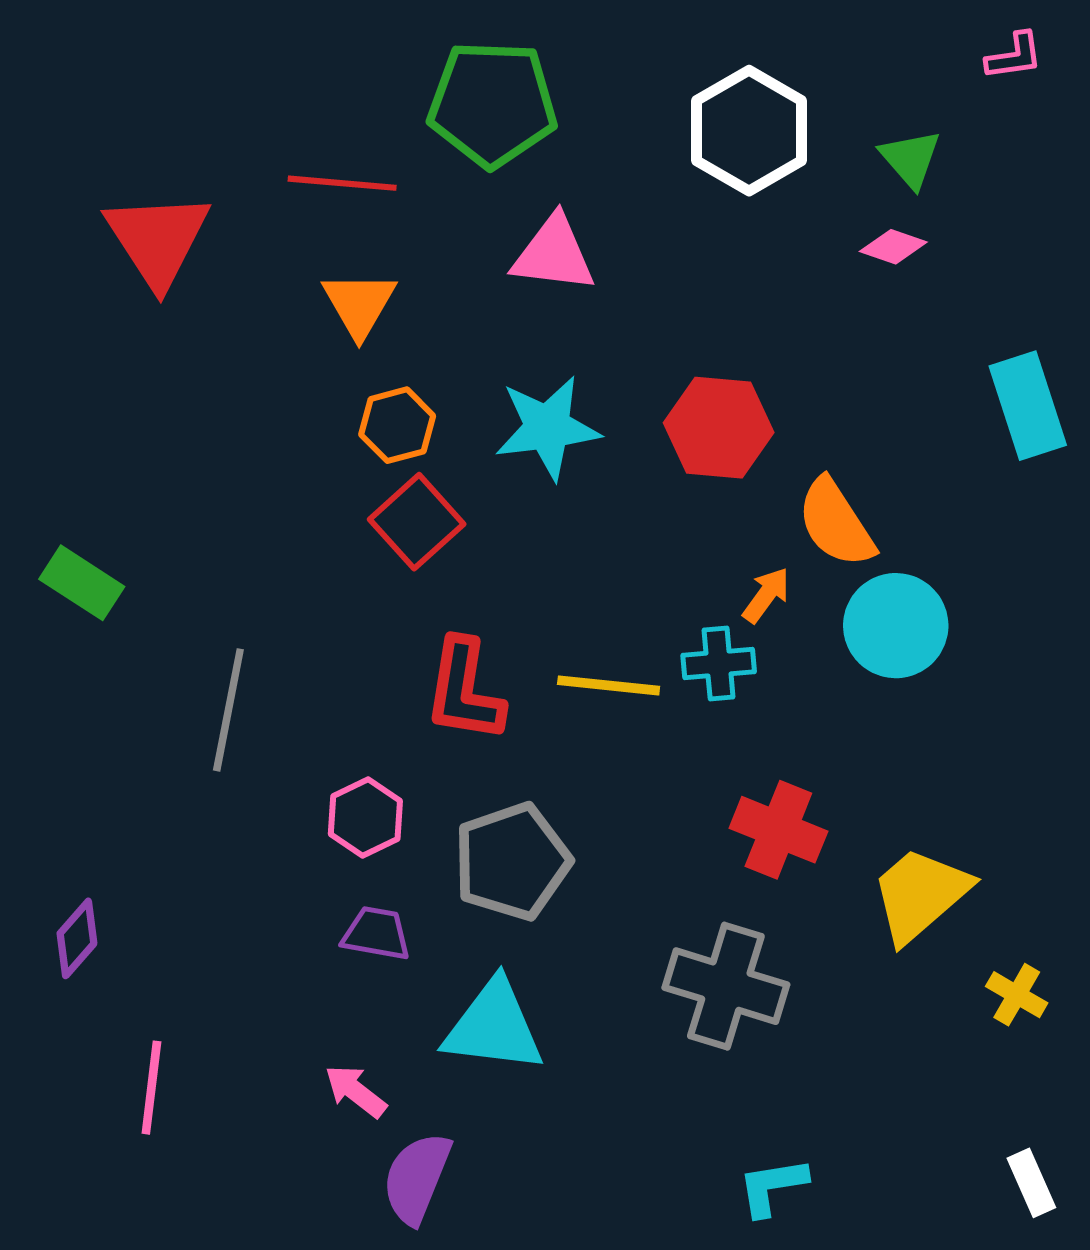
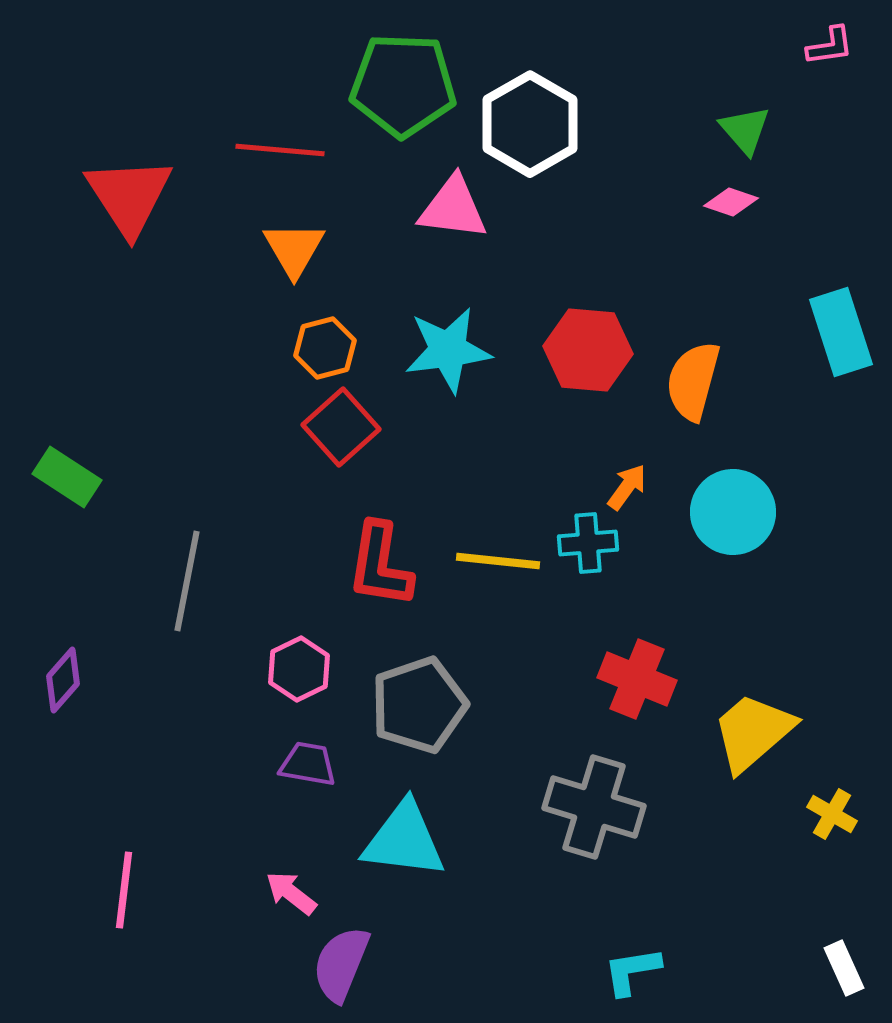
white hexagon: (749, 131) -> (530, 124), moved
orange semicircle: (836, 523) -> (693, 381), moved, turned 48
purple diamond: (77, 938) -> (63, 680), moved

